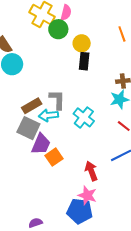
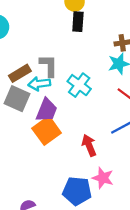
purple trapezoid: (41, 144) -> (47, 110), moved
orange square: (54, 157) -> (47, 131), size x1.4
pink star: (87, 195) -> (103, 178), moved

